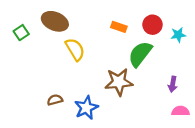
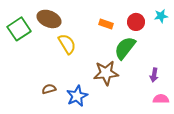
green square: (21, 33) -> (19, 29), size x1.6
cyan star: (178, 35) -> (161, 16), moved

